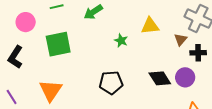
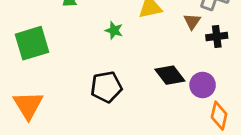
purple circle: (185, 77) -> (203, 85), moved

